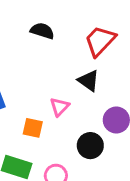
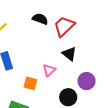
red trapezoid: (100, 41) -> (64, 26), moved

